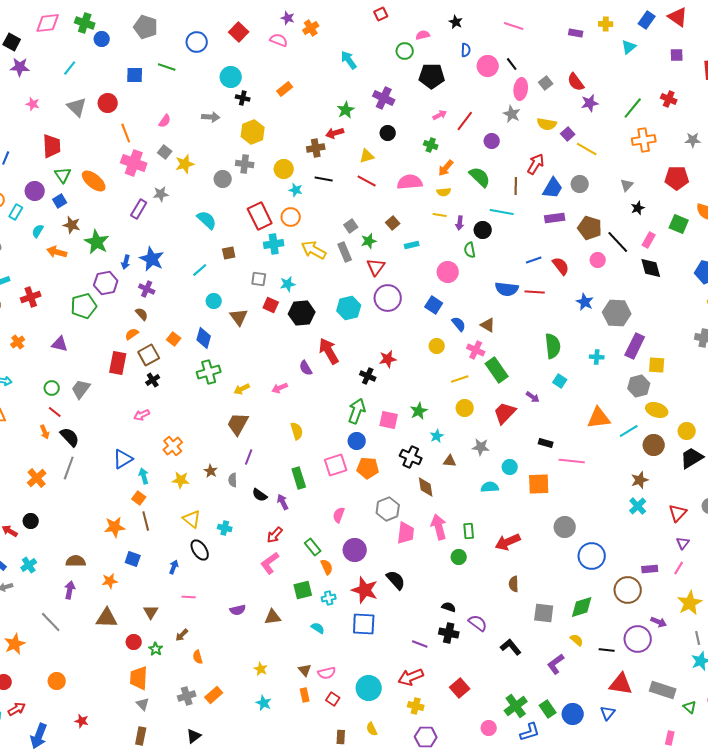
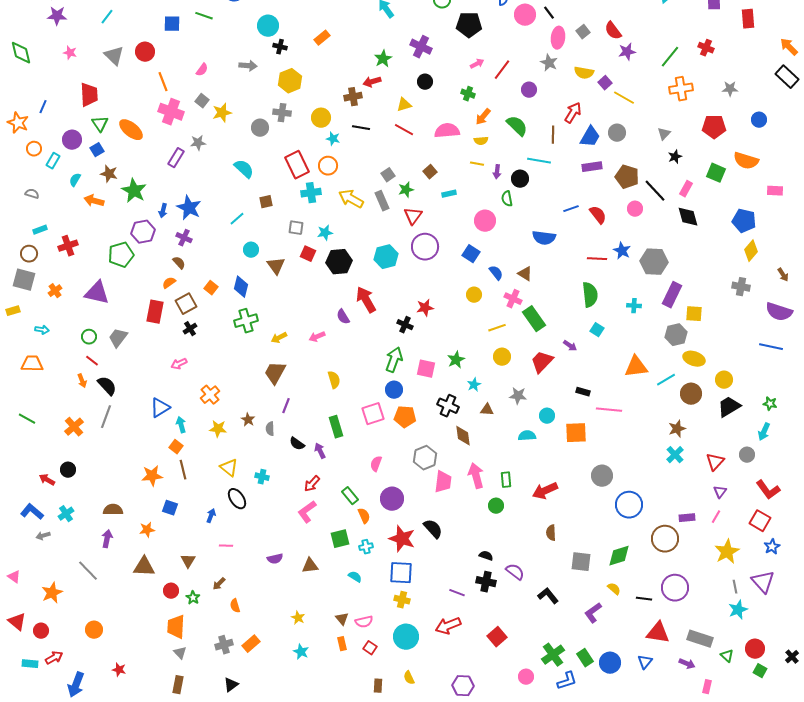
red line: (535, 292) -> (597, 259), moved
purple triangle: (60, 344) -> (97, 293), size x1.5
purple arrow: (659, 622) -> (687, 664), moved
yellow cross: (416, 706) -> (402, 600), moved

